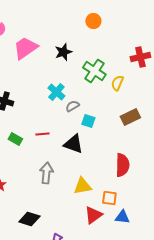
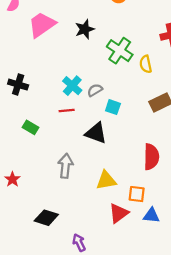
yellow semicircle: (117, 83) -> (146, 64), turned -35
cyan cross: (56, 92) -> (72, 86), moved
red line: (42, 134) -> (67, 110), moved

